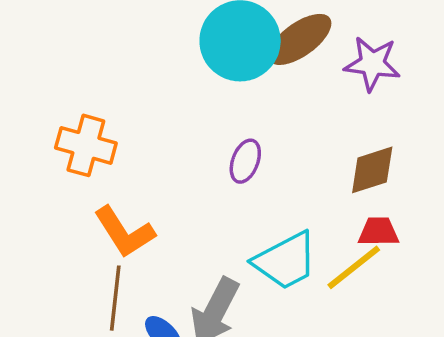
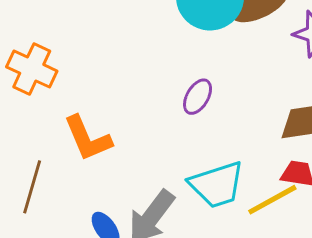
orange cross: (86, 145) -> (32, 69), moved
brown line: (115, 298) -> (32, 187), moved

